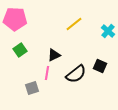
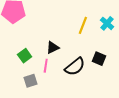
yellow line: (74, 24) -> (83, 25), moved, turned -30
green square: (20, 50) -> (25, 56), moved

